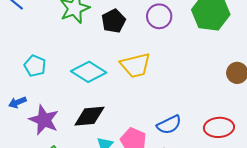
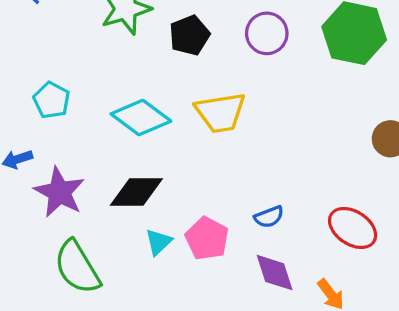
blue semicircle: (169, 125) -> (269, 217), size x0.7
red ellipse: (219, 127) -> (353, 228), turned 32

